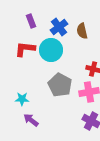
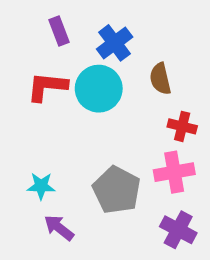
brown semicircle: (82, 31) -> (160, 79), moved
gray pentagon: (60, 85) -> (117, 190), moved

